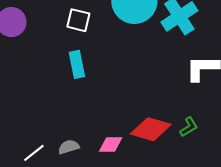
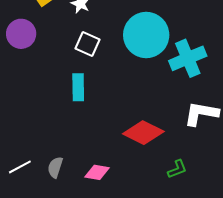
red diamond: (151, 129) -> (143, 133), moved
gray semicircle: (69, 147) -> (55, 167), turned -65

